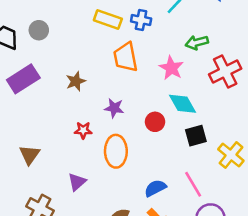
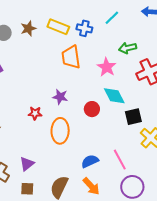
brown star: (76, 81) -> (28, 28), moved
black square: (196, 136) -> (133, 117), moved
purple triangle: (77, 182) -> (27, 164), moved

